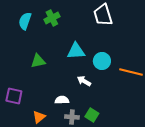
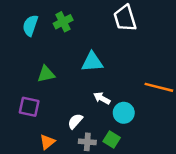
cyan circle: (102, 61) -> (124, 113), moved
purple square: (14, 96) -> (29, 107), moved
white semicircle: (62, 100) -> (75, 121), turned -48

